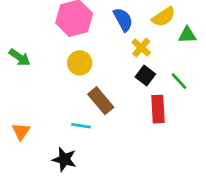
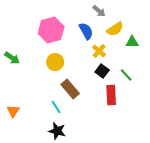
cyan line: (81, 126) -> (56, 107), turned 48
black star: (64, 159) -> (57, 131), moved

